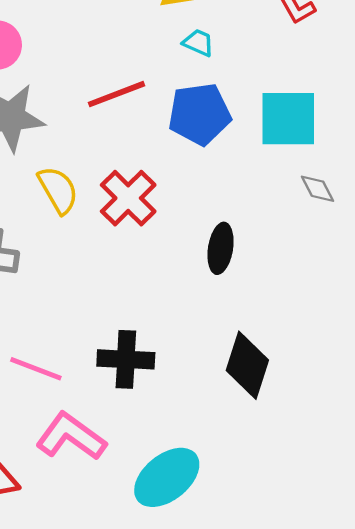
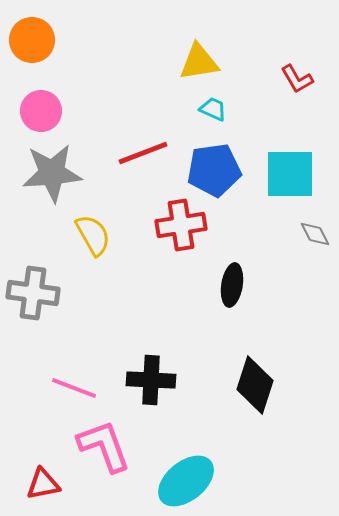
red cross: (128, 198) -> (181, 225), moved, turned 36
pink L-shape: (71, 437) -> (104, 446), turned 34

